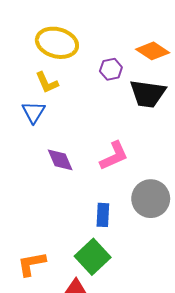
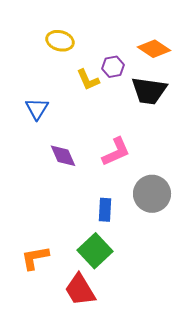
yellow ellipse: (57, 43) -> (60, 41), size x0.7
yellow L-shape: (47, 83) -> (88, 80), moved

